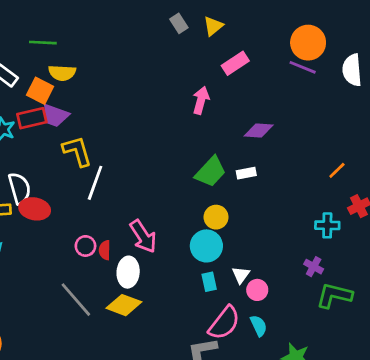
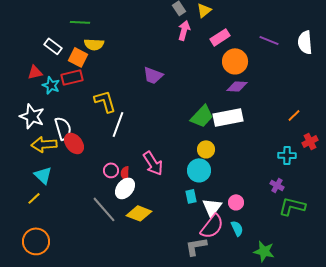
orange circle: (308, 43) -> (235, 61), moved
pink arrow: (201, 100) -> (184, 30), moved
purple trapezoid: (55, 115) -> (153, 75), moved
white rectangle: (246, 173) -> (228, 117), size x2.0
red ellipse: (35, 209) -> (74, 143), turned 40
white ellipse: (128, 272) -> (125, 188), moved, turned 35
white triangle: (241, 275) -> (212, 207), moved, size x1.5
cyan rectangle: (209, 282) -> (191, 196), moved

